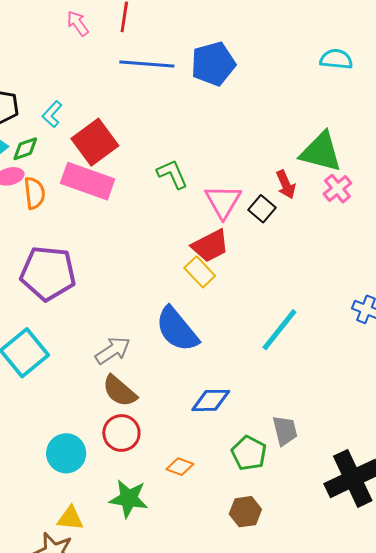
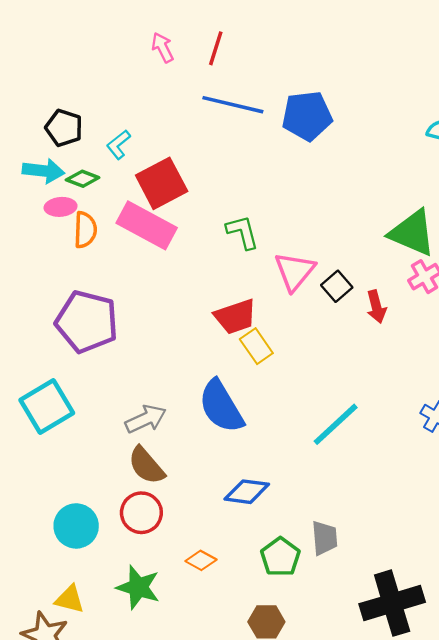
green diamond: (25, 149) -> (83, 179), turned 32
red arrow: (286, 184) -> (376, 307), moved
red trapezoid: (210, 246) -> (235, 317), moved

